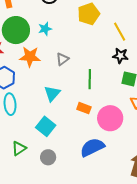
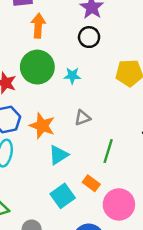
orange star: (30, 57) -> (42, 126), moved
cyan square: (46, 126) -> (63, 196), moved

